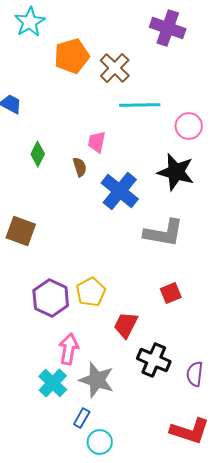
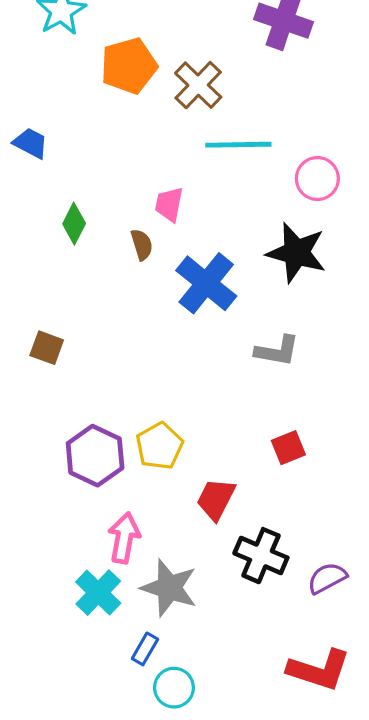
brown square: (21, 231) -> (47, 348), size x0.7
gray L-shape: (164, 233) -> (277, 351), size x0.7
purple semicircle: (195, 374) -> (327, 578), turned 55

